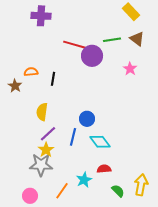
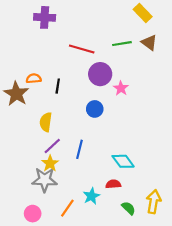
purple circle: (92, 56) -> (100, 74), moved
pink star: (130, 69) -> (121, 88), moved
brown star: (15, 86) -> (16, 94), size x1.6
blue circle: (87, 119) -> (95, 109), moved
cyan diamond: (100, 142) -> (123, 161), moved

